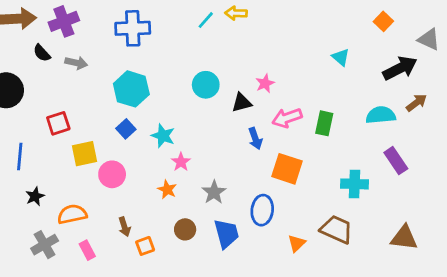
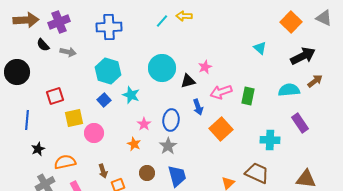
orange square: (383, 21) -> (291, 22), size x1.5
gray triangle: (429, 39) -> (324, 18), moved
cyan circle: (206, 85) -> (162, 68), size x1.4
cyan star: (163, 136) -> (131, 95), moved
orange square: (287, 169) -> (221, 129), turned 30
blue ellipse: (262, 210) -> (171, 120), moved

